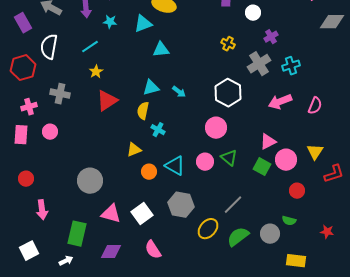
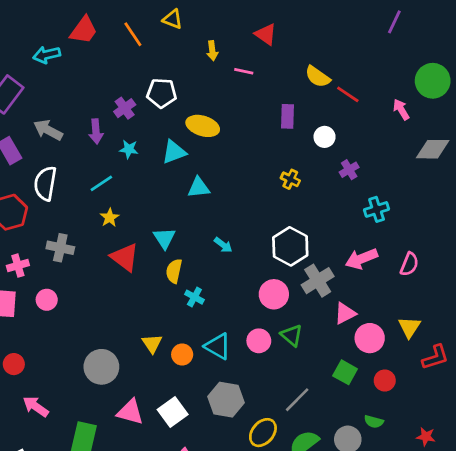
gray cross: (259, 64) -> (318, 281), moved
cyan triangle: (151, 88) -> (164, 238), moved, turned -48
red triangle: (107, 101) -> (125, 257), turned -50
yellow triangle: (134, 150) -> (152, 344), moved, turned -42
green square: (262, 167) -> (345, 372), moved
pink arrow: (42, 210) -> (36, 407), turned 132

